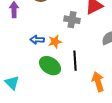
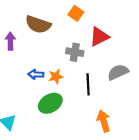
black line: (75, 61) -> (88, 84), moved
green ellipse: (50, 66) -> (50, 103), turned -65

